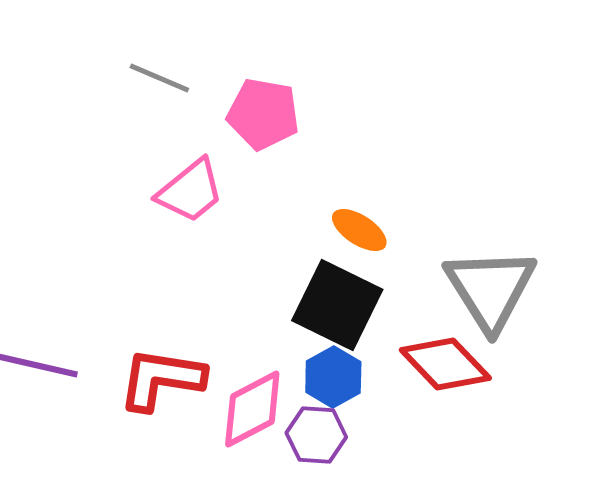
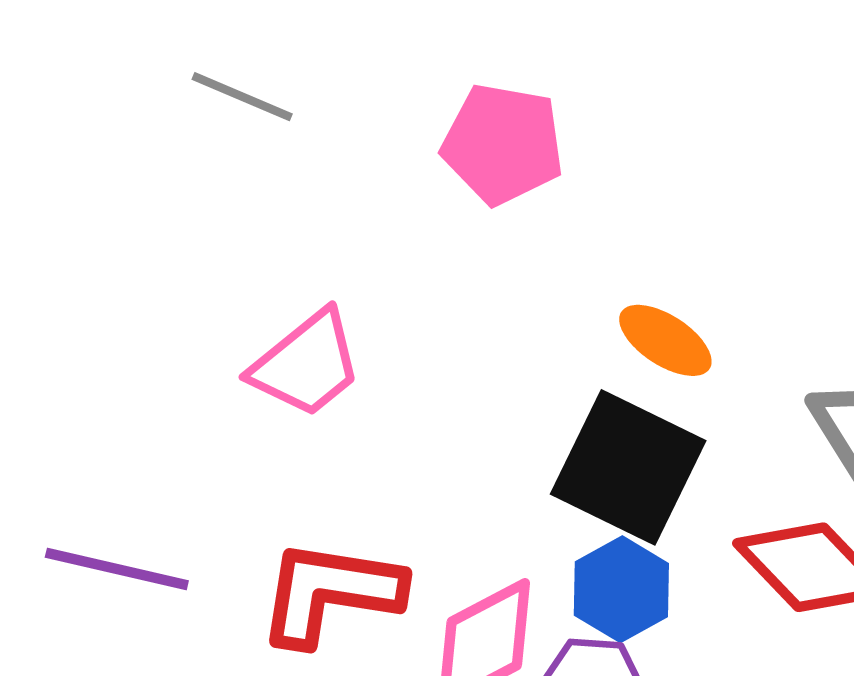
gray line: (159, 78) -> (242, 97), moved
pink trapezoid: (190, 191) -> (306, 364), moved

